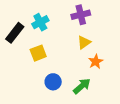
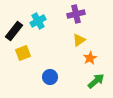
yellow square: (38, 53) -> (23, 53), moved
green arrow: (82, 86) -> (96, 81), moved

